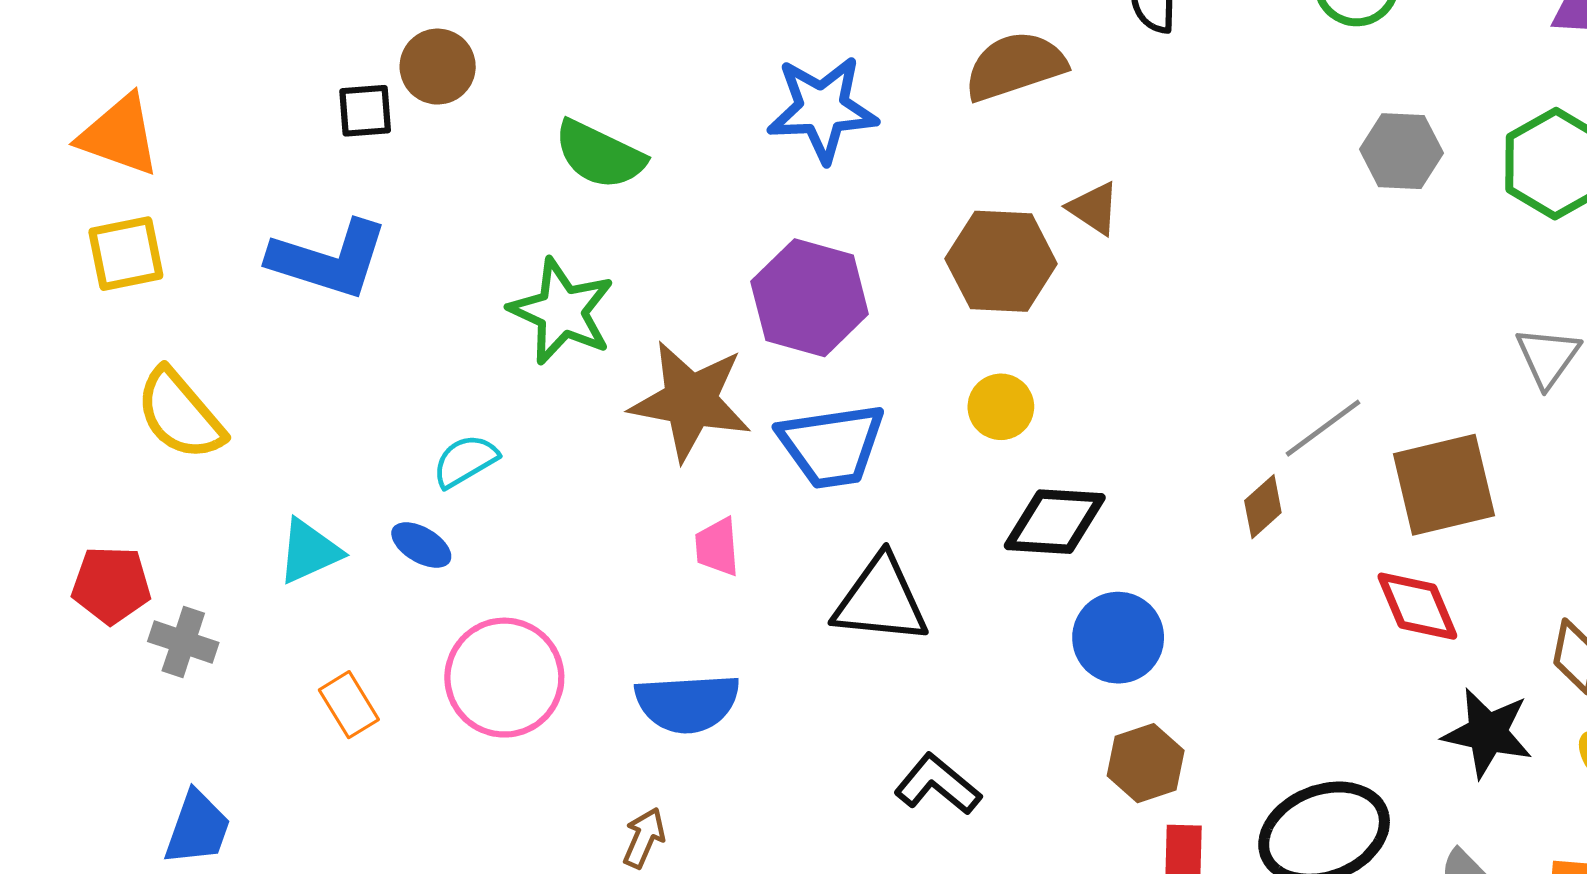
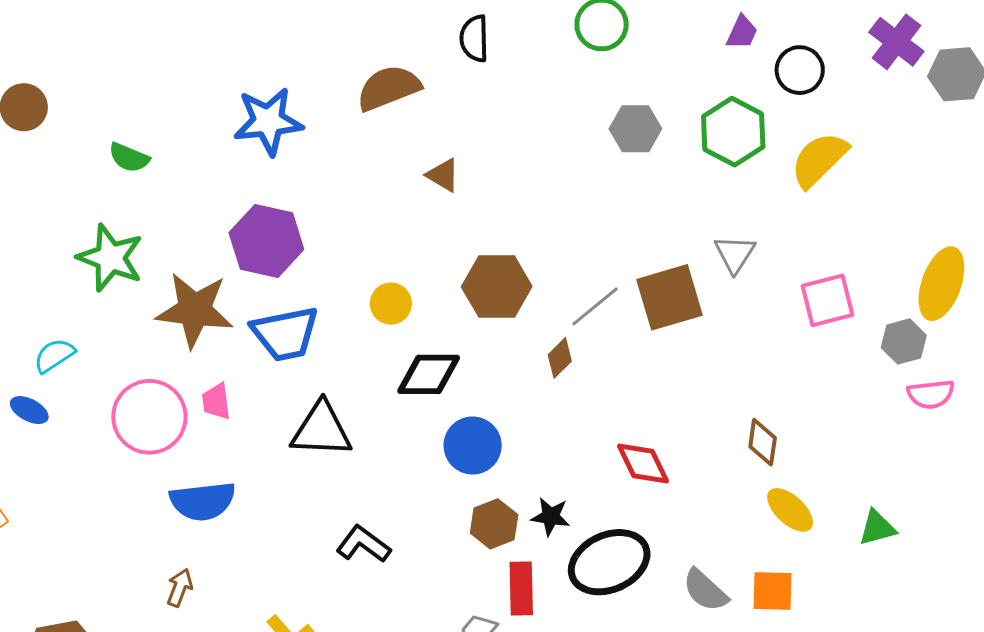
green semicircle: (600, 155) -> (129, 158), size x0.7
brown hexagon: (1001, 261) -> (497, 287), moved
brown square: (1444, 485) -> (670, 297), moved
red diamond: (1417, 606) -> (643, 464), moved
pink circle: (504, 678) -> (149, 417), moved
black star: (1488, 733) -> (551, 516), moved, size x0.7

